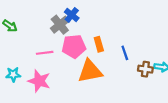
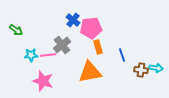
gray cross: (60, 25) -> (62, 45), moved
pink pentagon: (74, 46) -> (91, 28), moved
cyan star: (13, 75) -> (31, 55), moved

